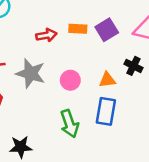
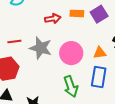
pink circle: (70, 80) -> (71, 53), size x1.5

